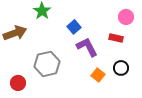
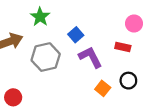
gray hexagon: (47, 64) -> (46, 57), moved

